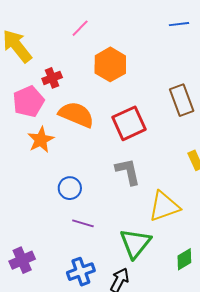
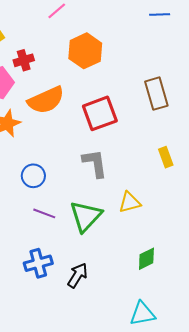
orange semicircle: (76, 115) -> (46, 100), turned 129
yellow triangle: (164, 206) -> (130, 202), size x0.7
green triangle: (135, 243) -> (86, 216), moved

